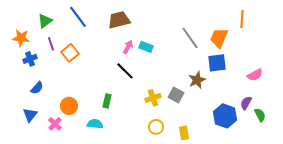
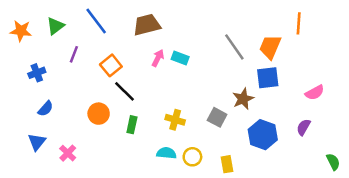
orange star: (21, 38) -> (21, 31), moved
purple line: (51, 44) -> (74, 54), moved, turned 40
orange square: (70, 53) -> (111, 65), moved
black line: (125, 71) -> (124, 91), moved
yellow cross: (153, 98) -> (175, 120), moved, turned 35
orange circle: (69, 106) -> (99, 114), moved
green semicircle: (260, 115) -> (333, 162), moved
blue hexagon: (225, 116) -> (263, 135), moved
cyan semicircle: (95, 124) -> (166, 153), moved

